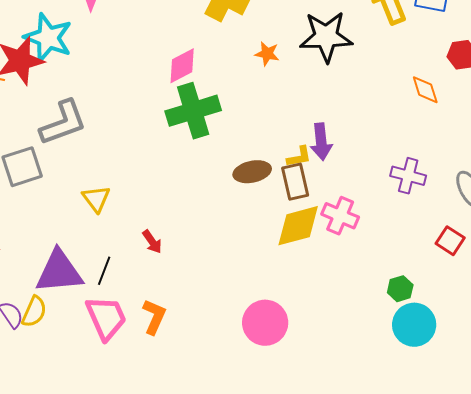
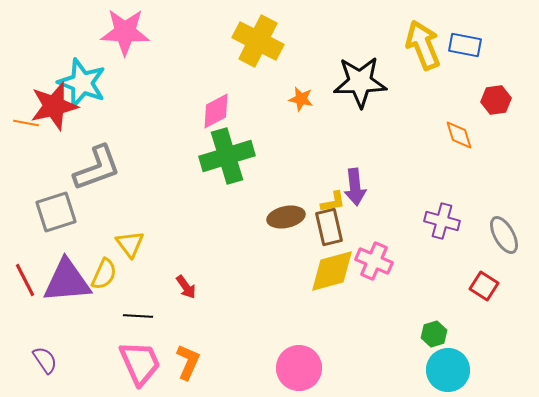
black line: (104, 271) -> (138, 316), turned 72
purple triangle: (59, 272) -> (67, 281), moved
yellow semicircle: (34, 312) -> (104, 274), moved

